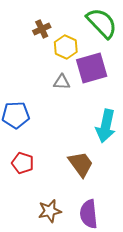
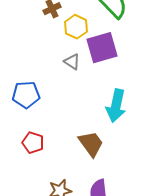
gray triangle: (62, 82) -> (72, 62), turned 30

